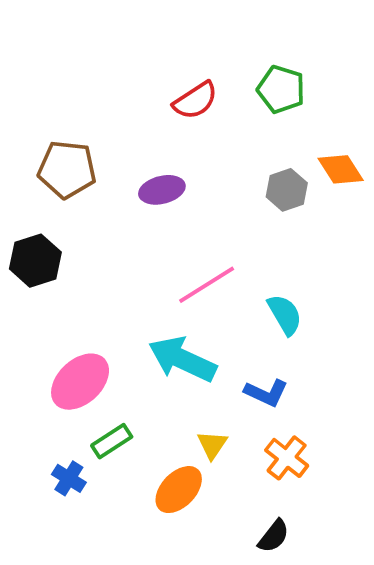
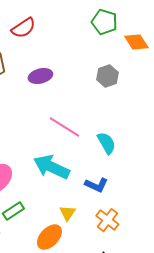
red semicircle: (195, 101) -> (23, 28), moved
orange diamond: (341, 169) -> (136, 42), moved
pink line: (207, 285) -> (64, 127), turned 64

